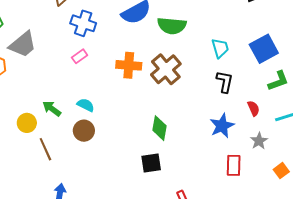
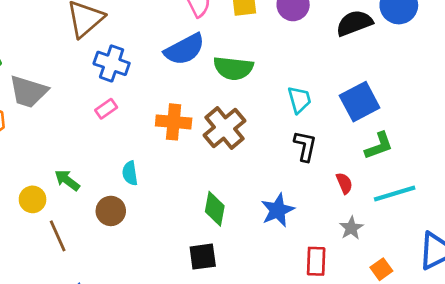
gray trapezoid: (23, 45) -> (28, 92), turned 56
cyan semicircle: (86, 105) -> (130, 173), moved, turned -126
blue star: (222, 126) -> (278, 210), moved

